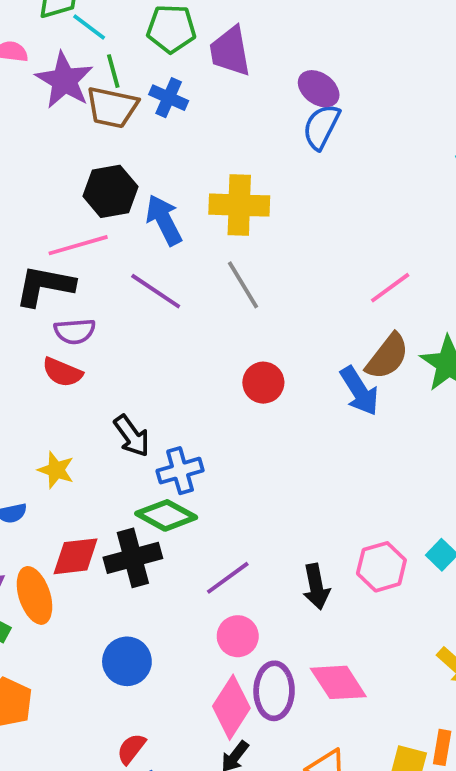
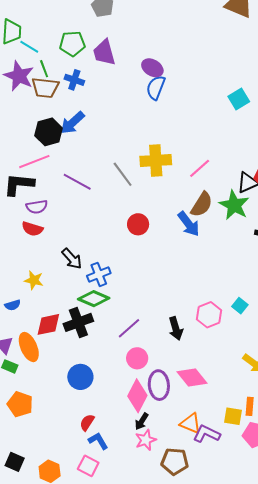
yellow cross: (239, 205) -> (156, 160), moved
blue arrow: (164, 220) -> (72, 123), moved, turned -100

